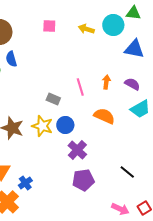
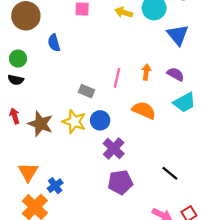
blue triangle: (134, 49) -> (178, 35), turned 40
blue semicircle: (11, 59) -> (54, 43), moved
pink line: (80, 87) -> (117, 78), turned 30

